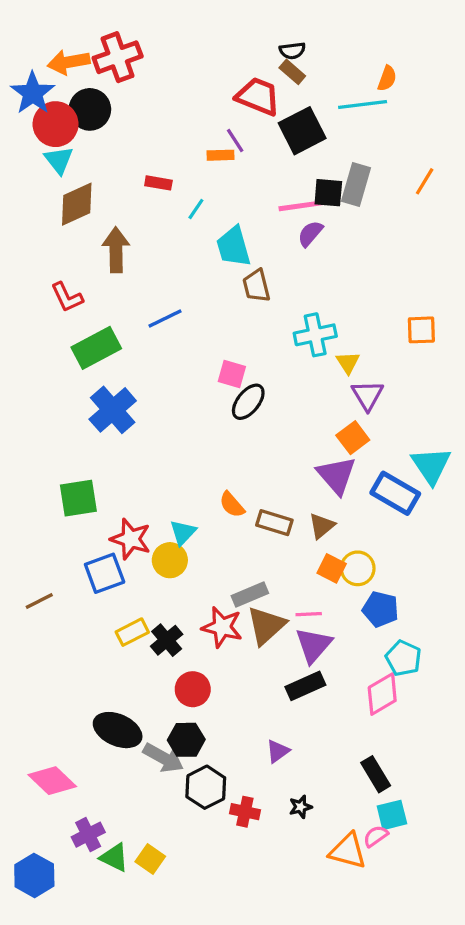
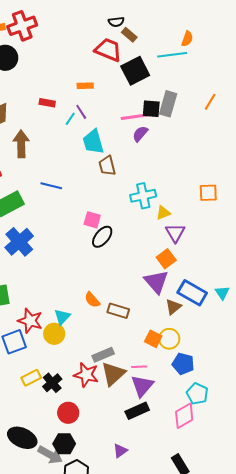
black semicircle: (292, 51) -> (116, 22), moved
purple line: (235, 140) -> (81, 112), moved
blue line: (165, 318) -> (51, 186), turned 40
yellow triangle: (348, 363) -> (163, 213), turned 42
cyan triangle: (431, 465) -> (222, 293), moved, size x0.6
brown triangle: (322, 526) -> (173, 307), moved

